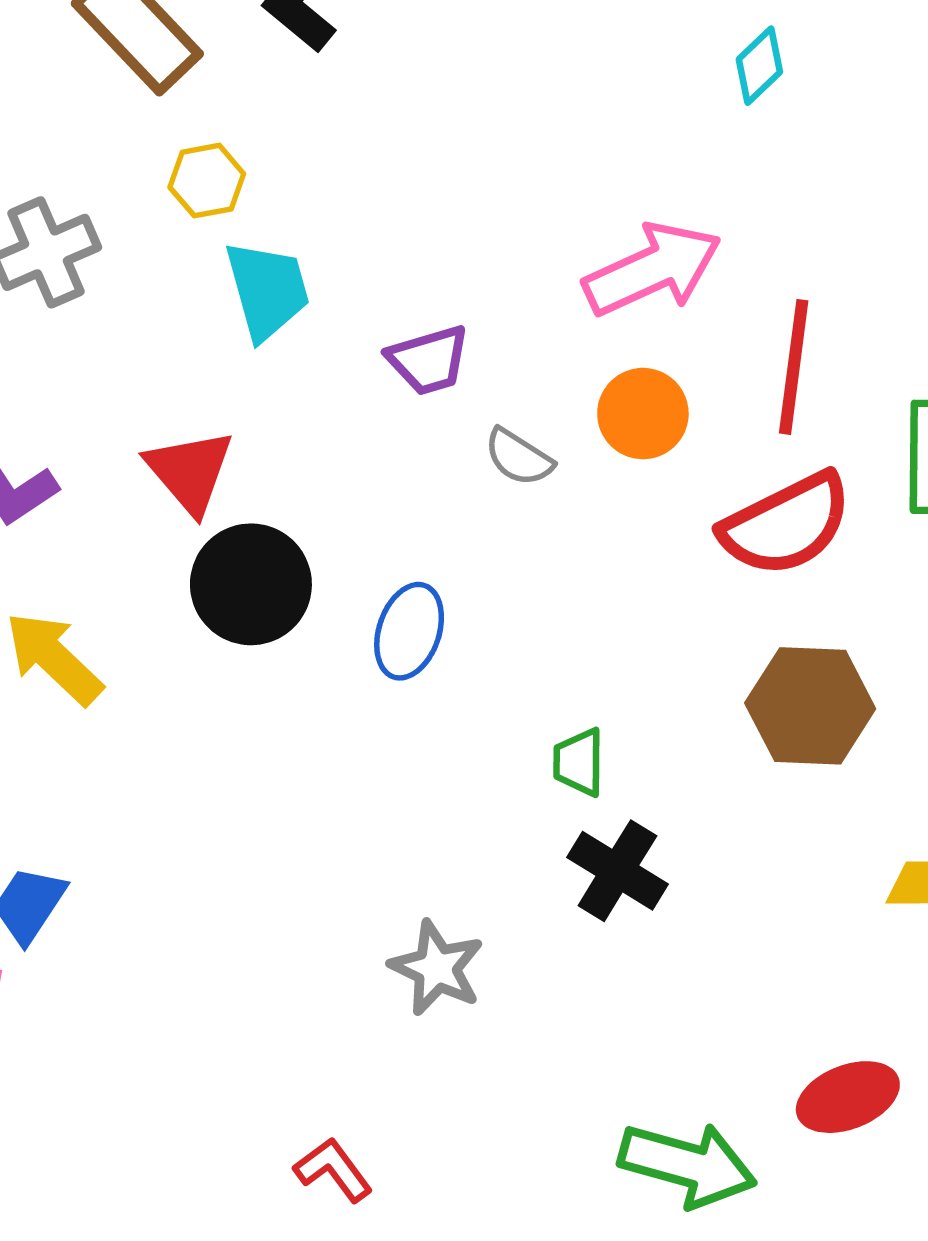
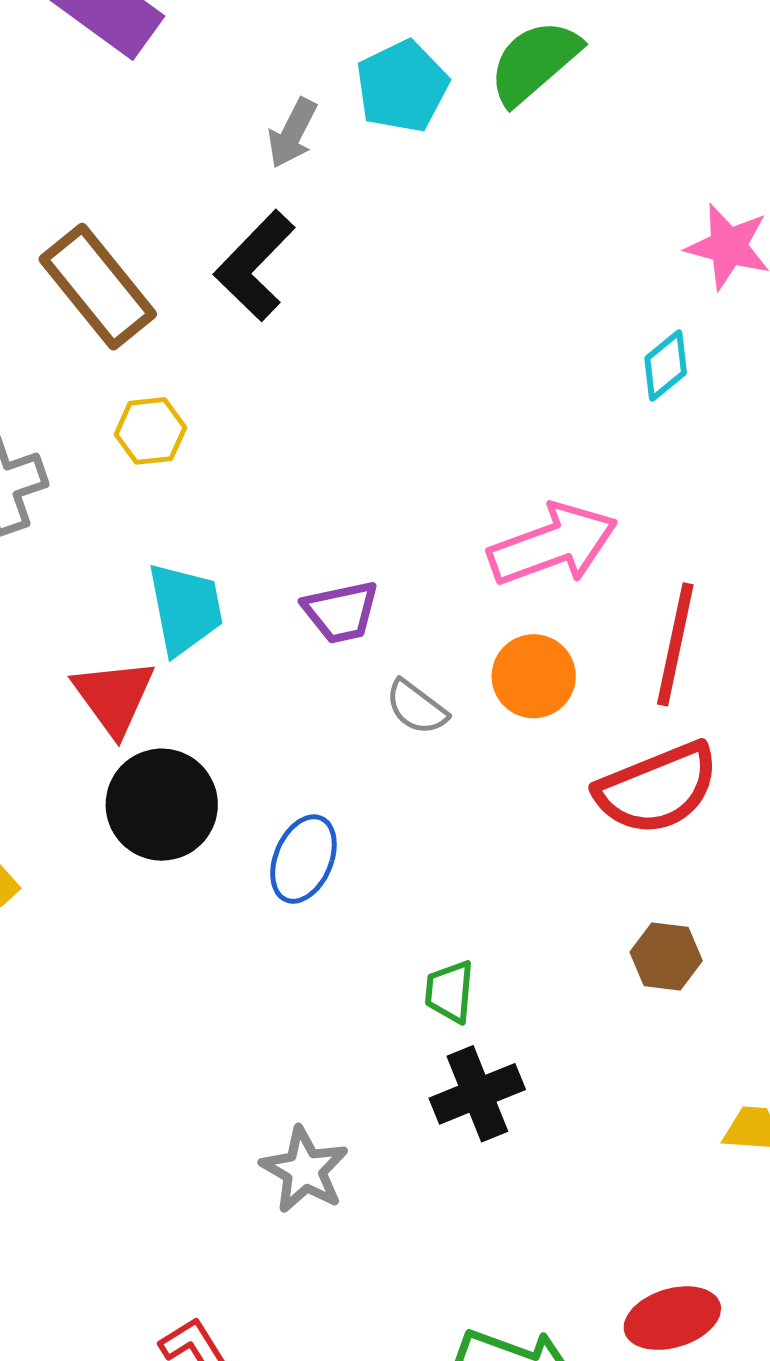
cyan trapezoid: (267, 290) -> (185, 609), moved
brown hexagon: (810, 706) -> (666, 956), size x0.6
black cross: (617, 871) -> (477, 1094), turned 32

